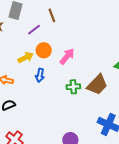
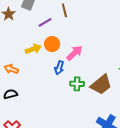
blue arrow: (40, 75) -> (59, 68), moved

